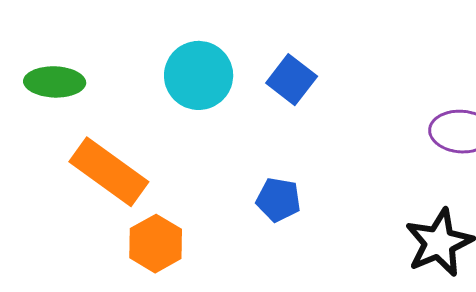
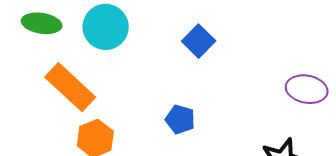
cyan circle: (199, 75) -> (106, 27), moved

